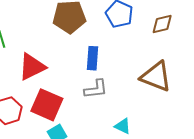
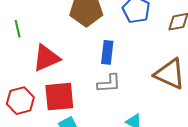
red square: (47, 105) -> (59, 97), turned -32

